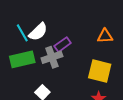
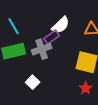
white semicircle: (38, 32) -> (61, 25), moved

